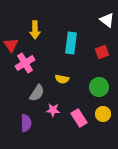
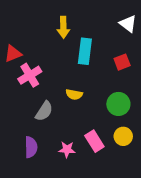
yellow arrow: (35, 30) -> (63, 27), moved
red triangle: (11, 45) -> (13, 54), turned 42
pink star: (53, 110) -> (67, 150), moved

